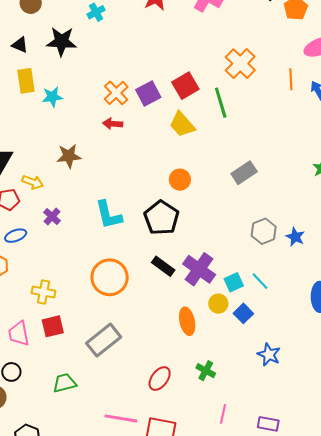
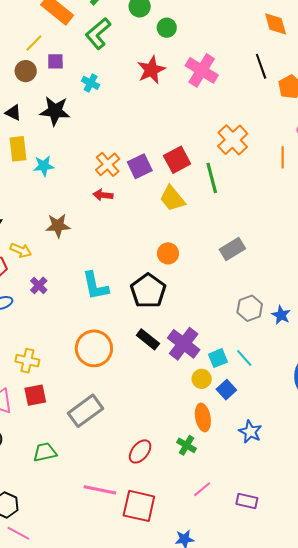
cyan cross: (96, 12) -> (91, 83), turned -36
orange ellipse: (187, 321) -> (203, 417), moved
pink line: (223, 414) -> (202, 489), turned 36

